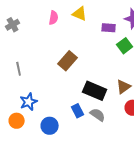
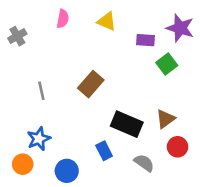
pink semicircle: (54, 18) -> (63, 19), moved
gray line: (19, 69) -> (41, 91), moved
gray semicircle: (98, 115) -> (144, 163), moved

